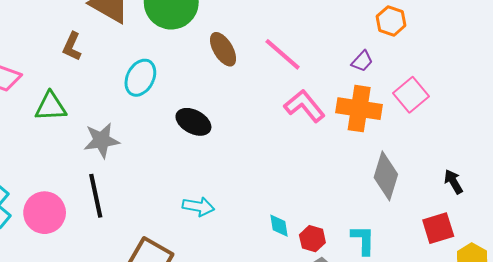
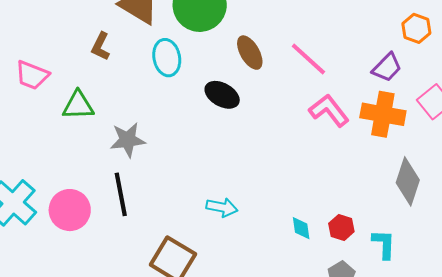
purple trapezoid: (362, 61) -> (387, 67), size x1.4
cyan ellipse: (140, 78) -> (167, 58), moved, turned -39
black ellipse: (193, 122) -> (222, 95), moved
red hexagon: (312, 239) -> (341, 227), moved

